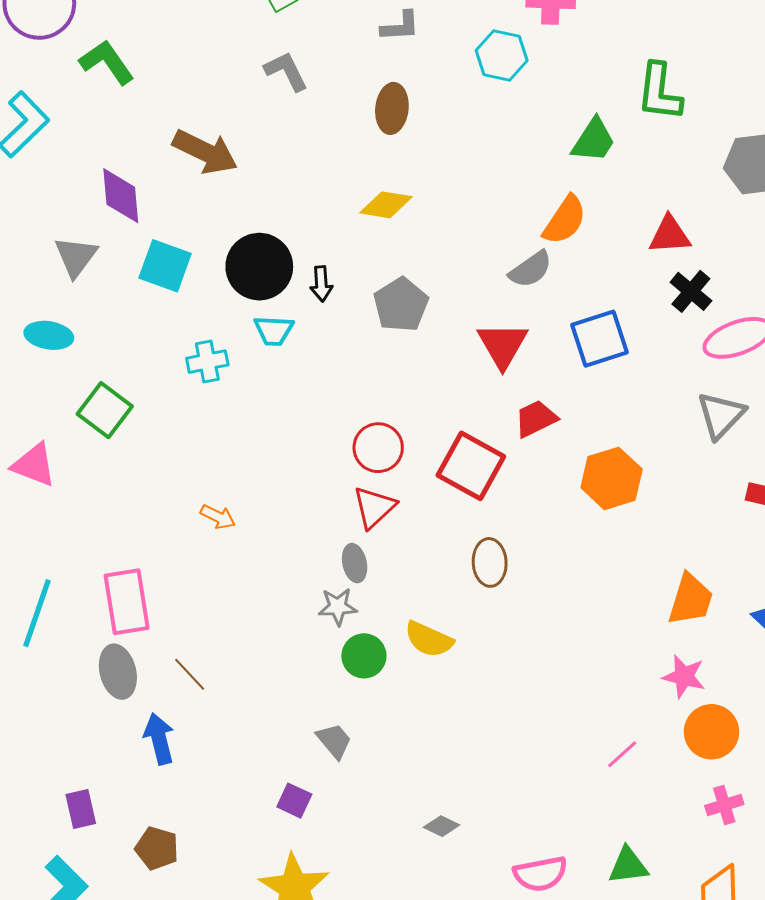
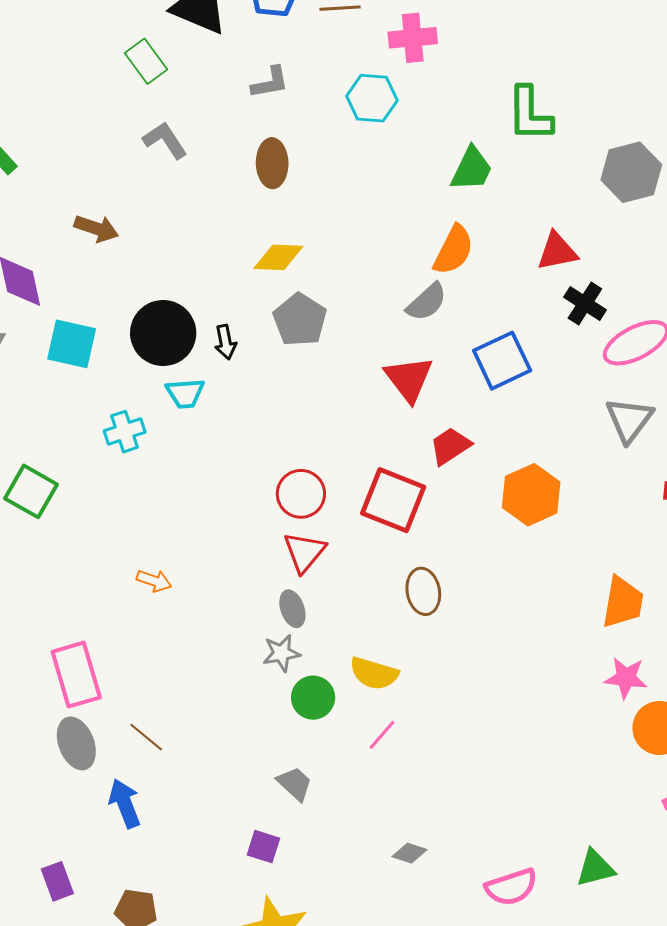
brown arrow: (205, 152) -> (96, 228), size x0.7
gray pentagon: (401, 305) -> (300, 320), moved
pink line: (622, 754) -> (382, 735), moved

